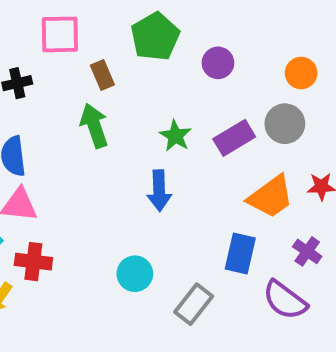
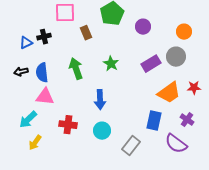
green arrow: (94, 126) -> (76, 69), moved
green star: (175, 136) -> (111, 64), moved
blue arrow: (159, 191) -> (100, 100), moved
red cross: (33, 262) -> (68, 125), moved

